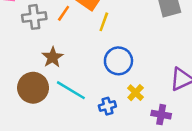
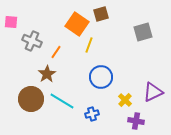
orange line: (64, 13) -> (56, 52), moved
gray cross: (34, 17) -> (32, 41), turned 30
yellow cross: (136, 93) -> (125, 100), moved

